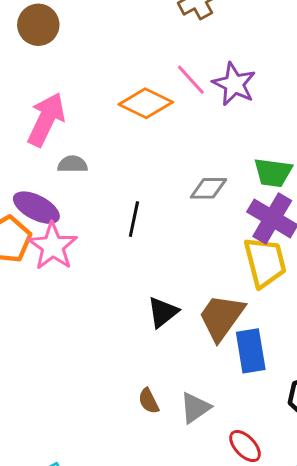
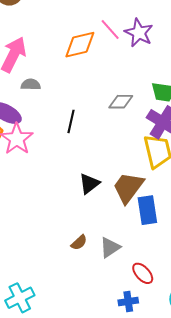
orange diamond: (146, 103) -> (80, 45), turned -40
brown semicircle: (149, 401) -> (79, 242), turned -108

